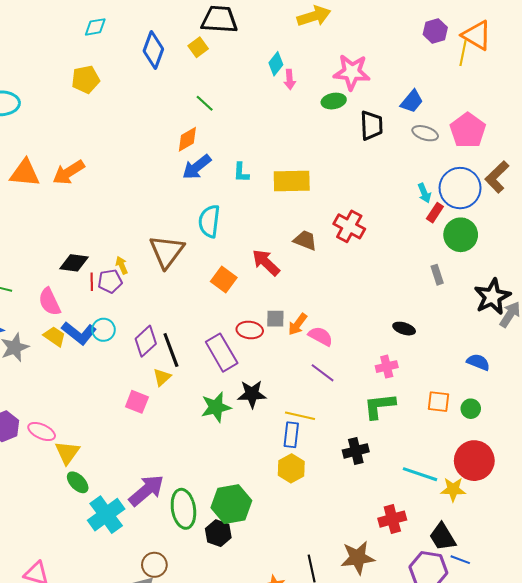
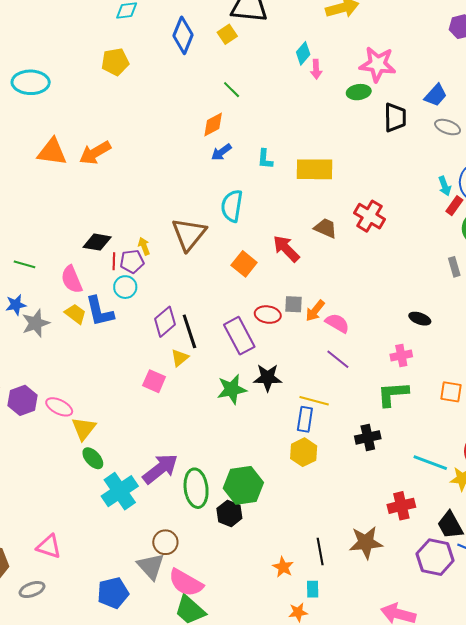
blue arrow: (197, 167) -> (221, 152), size x0.7
cyan circle: (103, 330) -> (125, 287), moved
blue L-shape: (79, 333) -> (100, 311), turned 36

